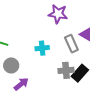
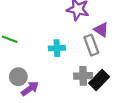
purple triangle: (86, 34) -> (101, 30), moved
gray circle: (11, 65) -> (18, 77), moved

